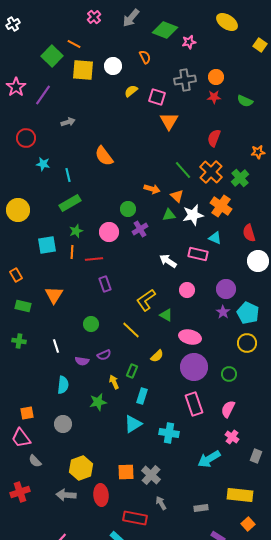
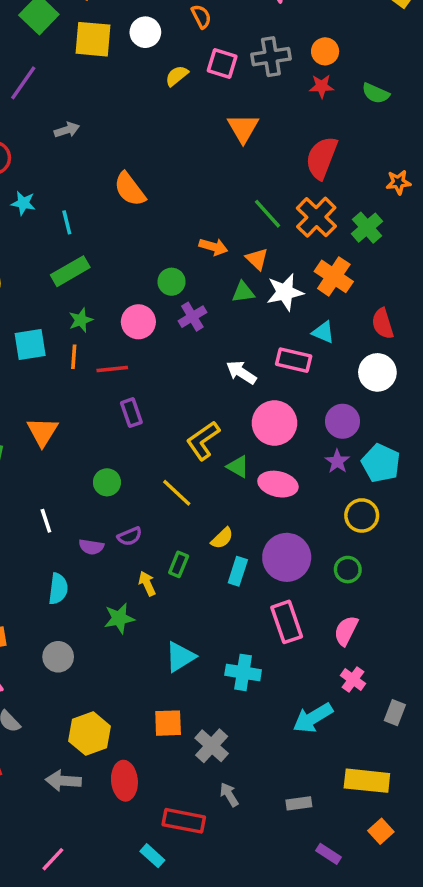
pink square: (157, 97) -> (222, 64), moved
red semicircle: (214, 138) -> (322, 158), size x1.4
white circle: (258, 261) -> (377, 372), moved
pink circle: (187, 290) -> (274, 423), size x1.6
pink ellipse: (190, 337) -> (278, 484), moved
yellow circle: (247, 343) -> (362, 515), moved
cyan rectangle: (142, 396) -> (238, 571), moved
orange square: (126, 472) -> (168, 723), moved

